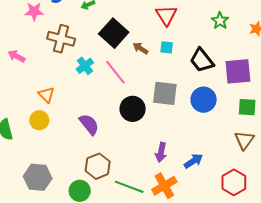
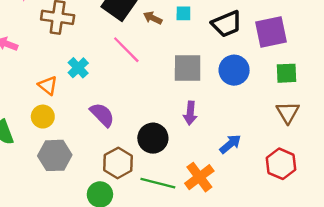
black trapezoid: (202, 60) -> (227, 24), turned -68
cyan cross: (85, 66) -> (78, 68), moved
black circle: (133, 109) -> (153, 138), moved
purple arrow: (161, 152) -> (190, 113), moved
gray hexagon: (38, 177) -> (55, 155), moved

